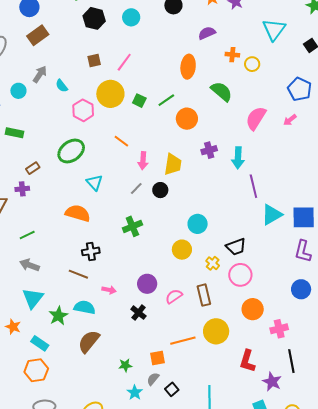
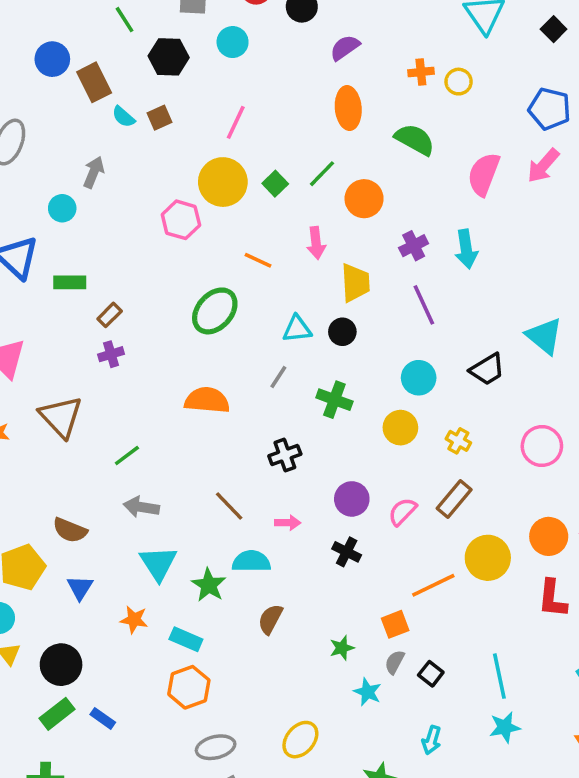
purple semicircle: (207, 33) -> (345, 48), moved
brown rectangle: (38, 35) -> (94, 82), moved, turned -70
brown square: (94, 61) -> (160, 118), moved
cyan semicircle: (62, 86) -> (123, 117), moved
green square: (139, 101) -> (275, 184), turned 32
pink arrow: (290, 120) -> (543, 166), size x1.5
green ellipse: (71, 151) -> (215, 311), moved
pink arrow: (143, 161) -> (316, 243), moved
brown rectangle: (33, 168) -> (110, 315), moved
cyan triangle: (94, 183) -> (297, 329), moved, turned -42
purple line: (253, 186) -> (424, 305), moved
gray line: (136, 188) -> (278, 377), moved
purple cross: (22, 189) -> (111, 354), moved
cyan triangle: (272, 215) -> (544, 336), turned -40
green cross: (132, 226) -> (334, 400), moved, turned -36
black trapezoid: (236, 247) -> (487, 369), moved
black cross: (91, 251) -> (285, 455), moved
brown line: (78, 274) -> (229, 506), turned 36
pink circle: (240, 275) -> (542, 446), moved
brown rectangle: (204, 295) -> (454, 499), turned 65
orange circle: (253, 309) -> (549, 536), moved
brown semicircle: (89, 341) -> (270, 619), size x0.7

